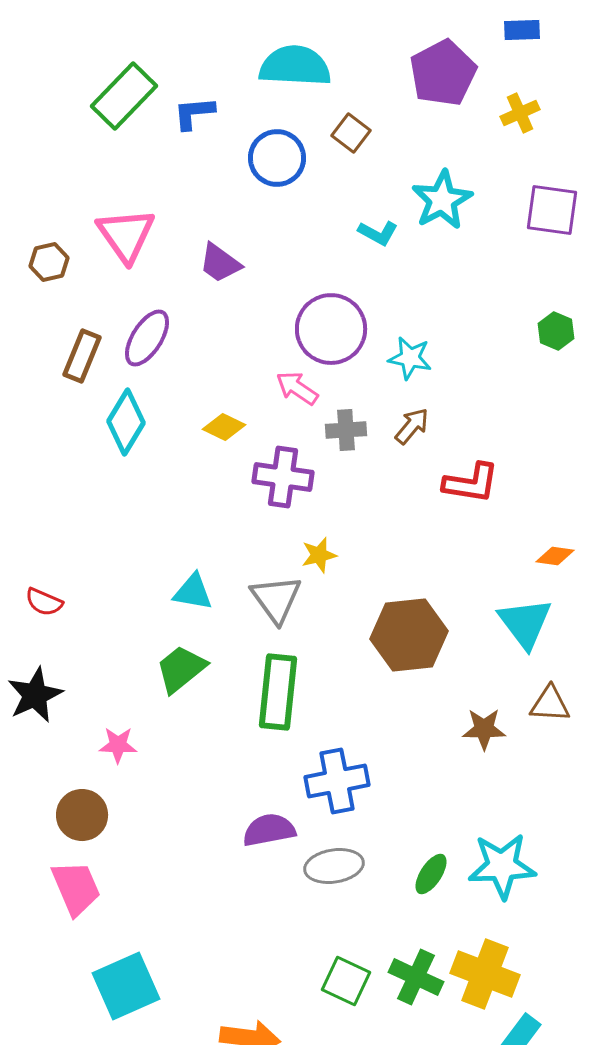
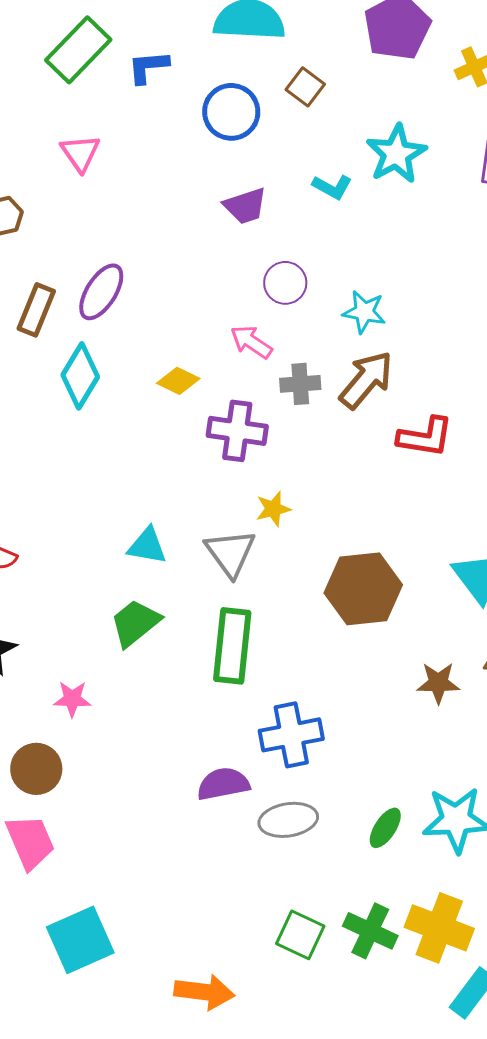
pink triangle: (126, 235) -> (80, 153), moved, size x0.7
purple trapezoid: (220, 263) -> (245, 206), moved, turned -54
purple circle: (331, 329) -> (285, 283), size x0.6
brown arrow: (412, 426) -> (366, 380), size x1.6

